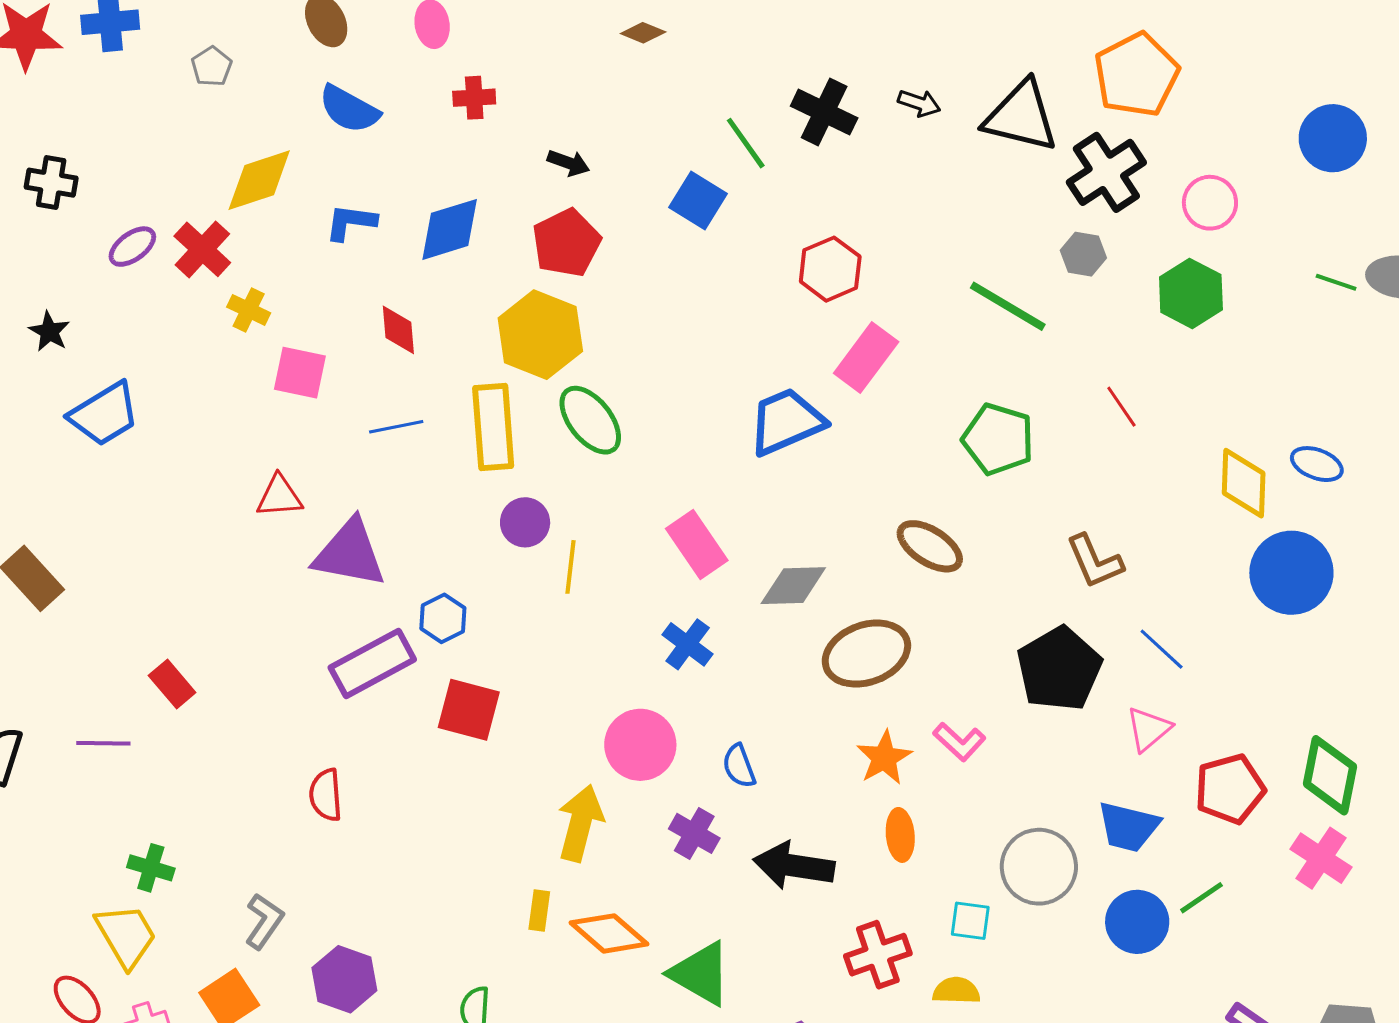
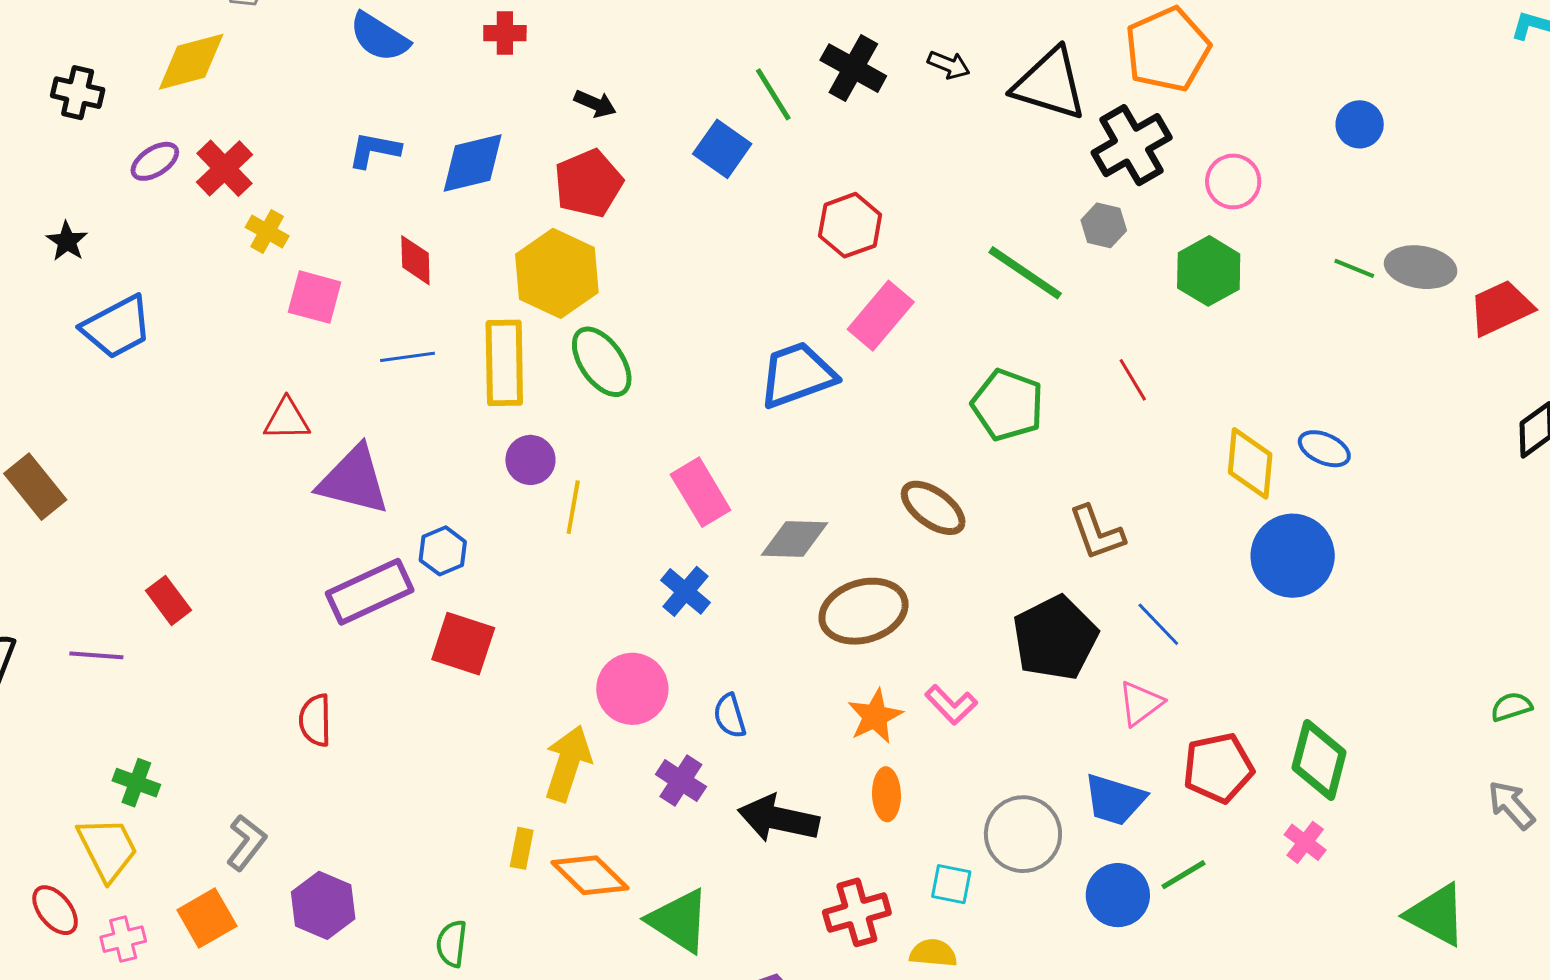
blue circle: (1333, 138) -> (1360, 124), size x0.7
yellow diamond: (259, 180) -> (191, 62), moved
pink cross: (1321, 858) -> (1305, 842), size x0.7

